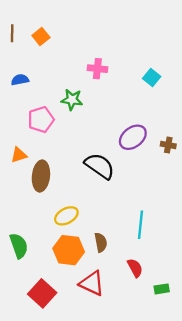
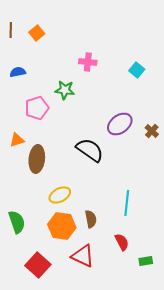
brown cross: (168, 145) -> (152, 131), turned 32

